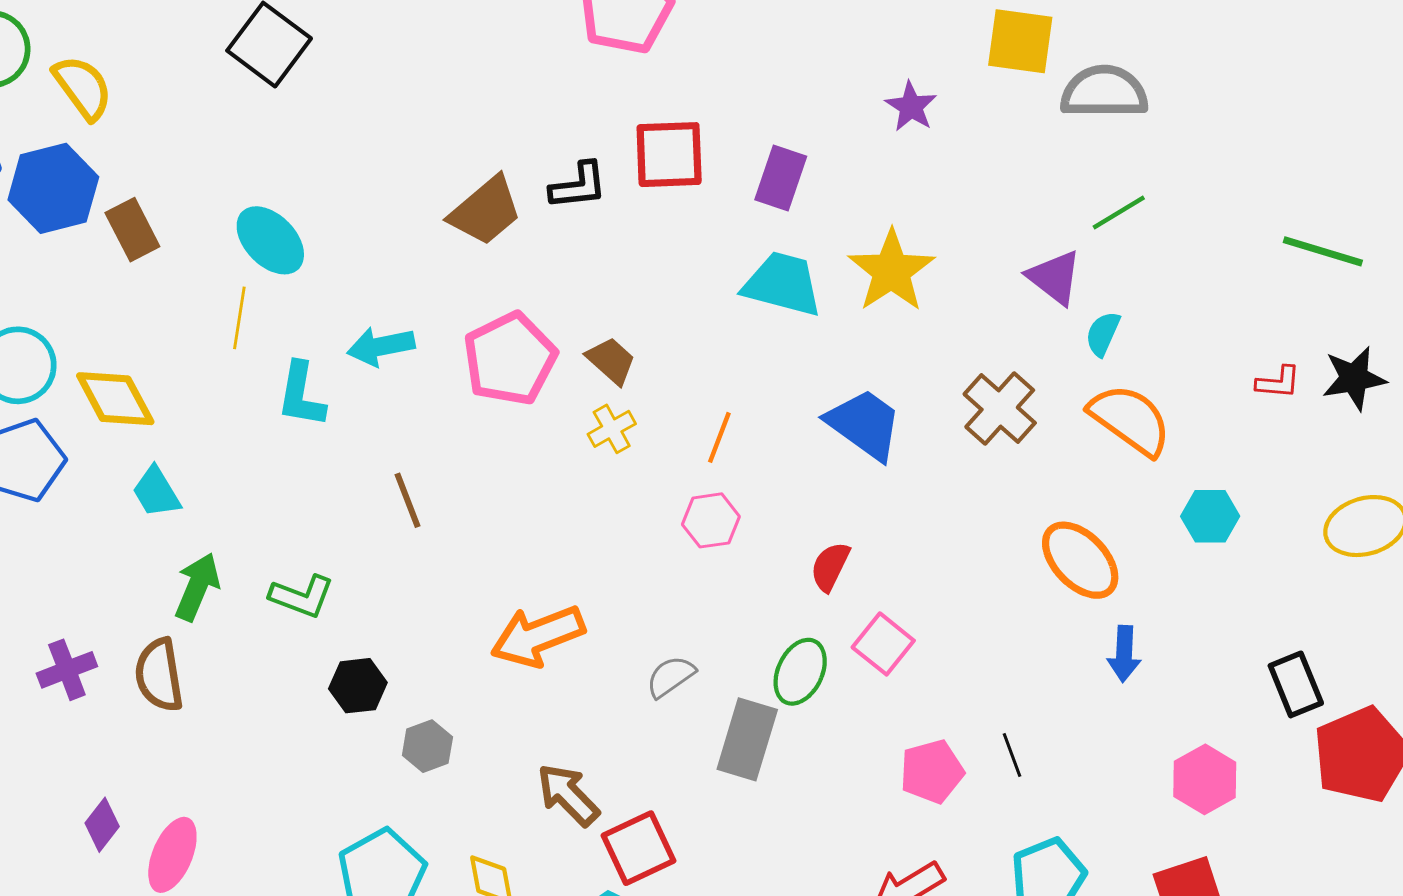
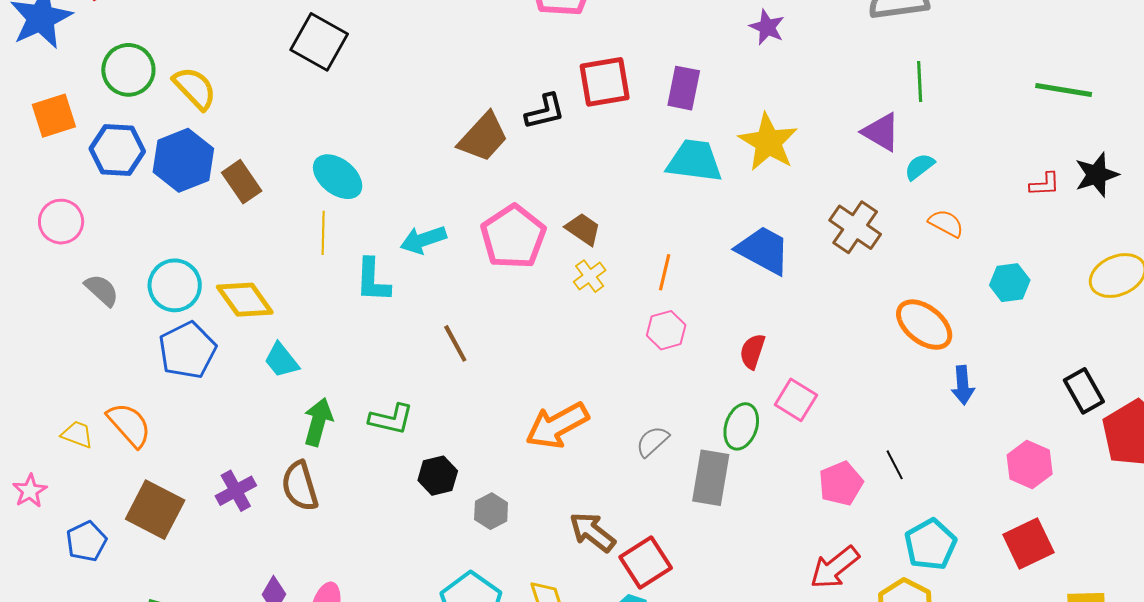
green line: (1119, 213) -> (920, 82), turned -54
cyan semicircle: (1103, 334) -> (919, 167), turned 36
orange semicircle: (1130, 420) -> (946, 223), size x0.6

